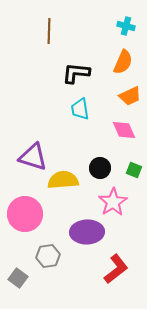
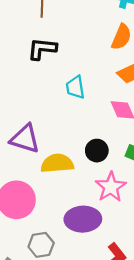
black L-shape: (76, 73) -> (42, 49), moved

